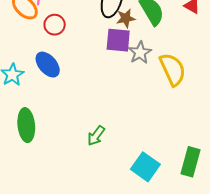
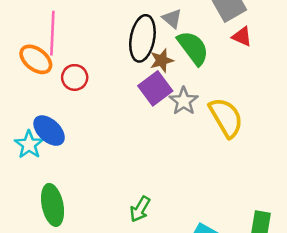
purple square: (118, 40) -> (155, 88), turned -36
blue ellipse: (48, 65) -> (49, 131), moved

